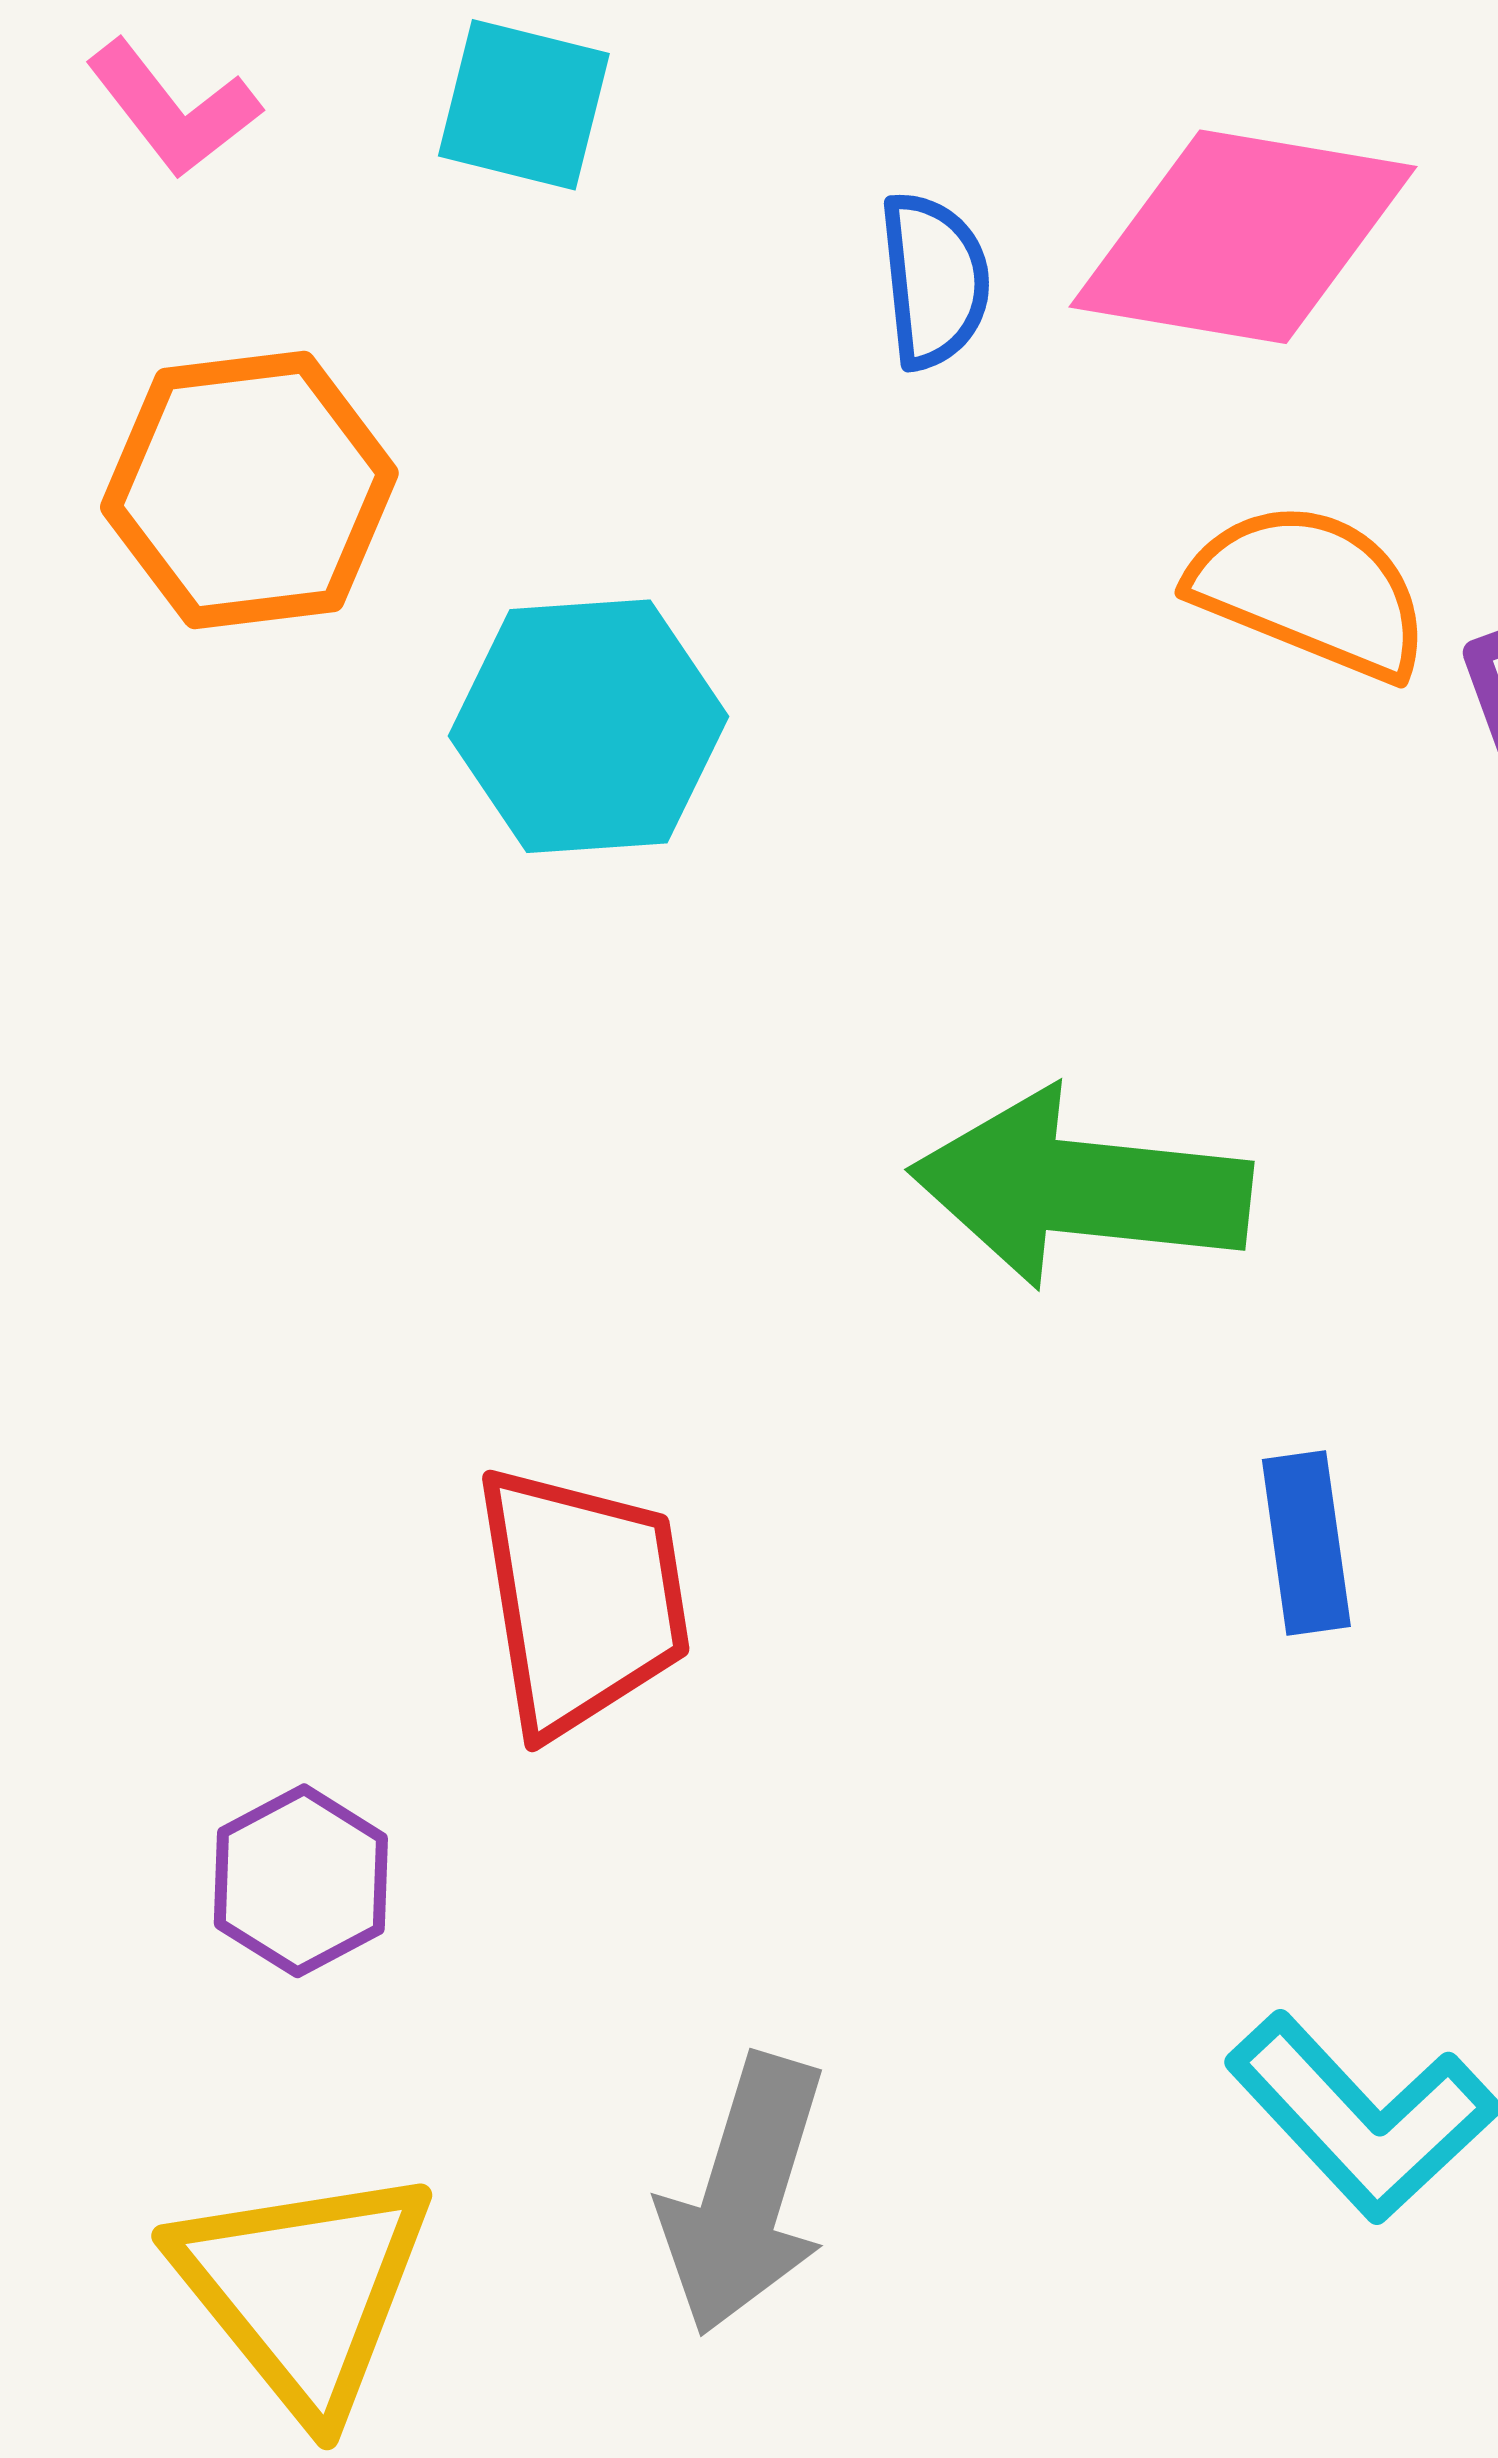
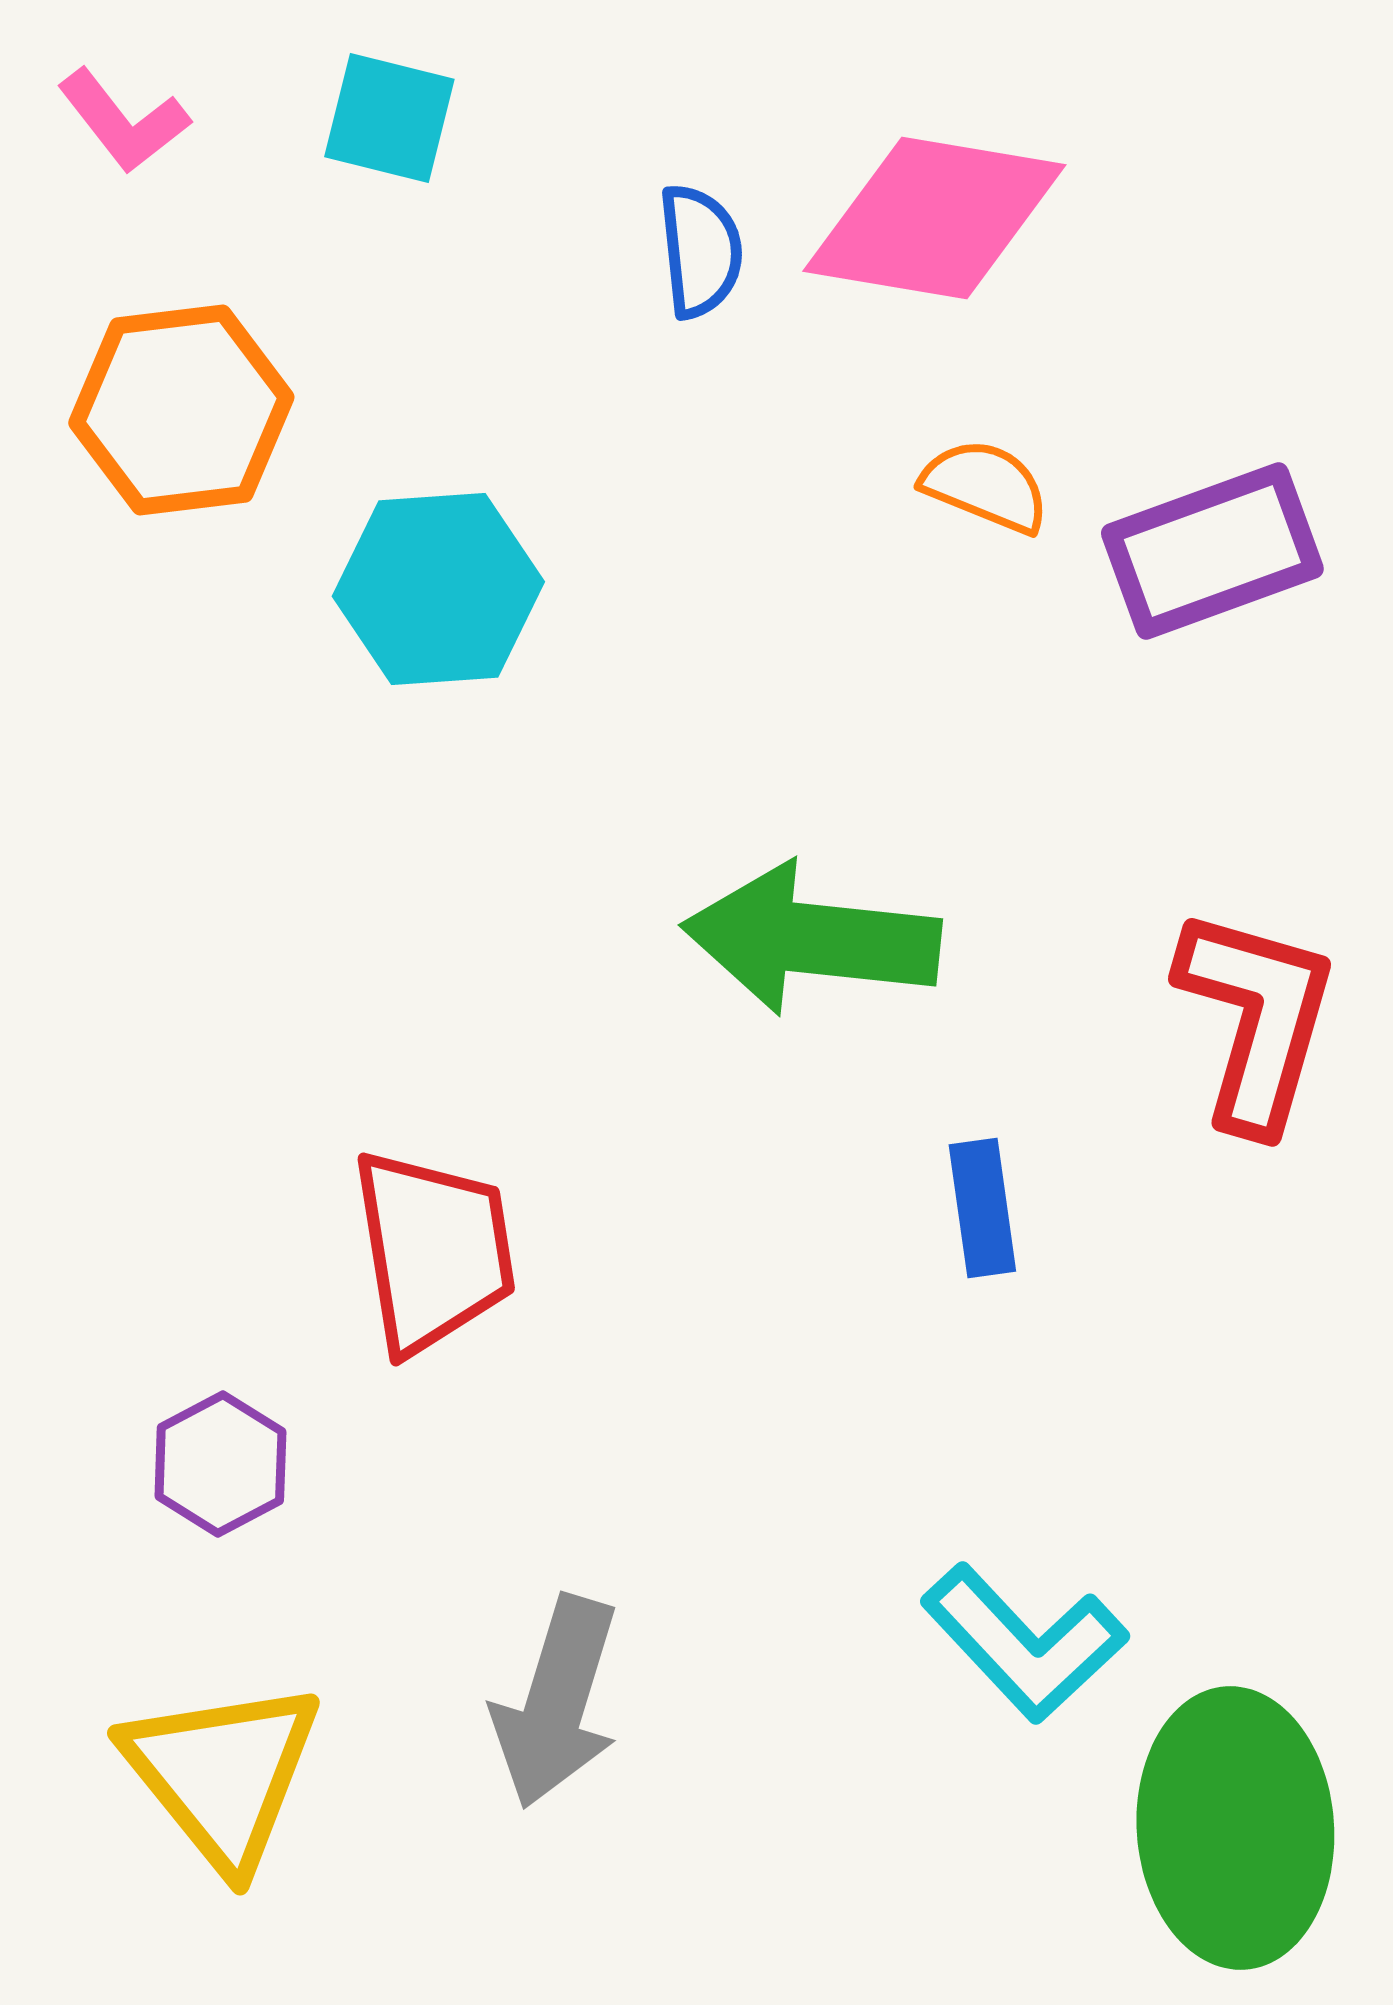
orange semicircle: (1310, 590) -> (985, 486), size x0.7

